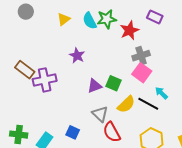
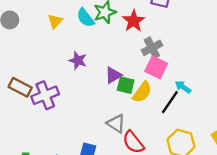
purple triangle: (95, 86) -> (113, 75), moved
yellow semicircle: (126, 104) -> (142, 92), moved
black line: (148, 104) -> (170, 102), turned -75

